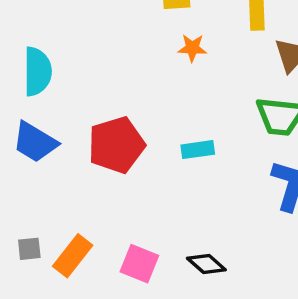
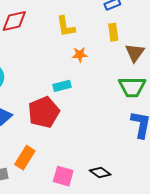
cyan rectangle: (198, 150) -> (62, 86), moved
orange rectangle: (73, 256) -> (25, 158), moved

